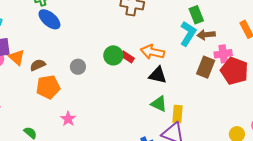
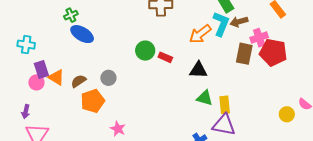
orange arrow: (152, 52) -> (200, 34), moved, turned -40
green circle: (113, 55) -> (145, 51), moved
gray circle: (78, 67) -> (108, 78), moved

